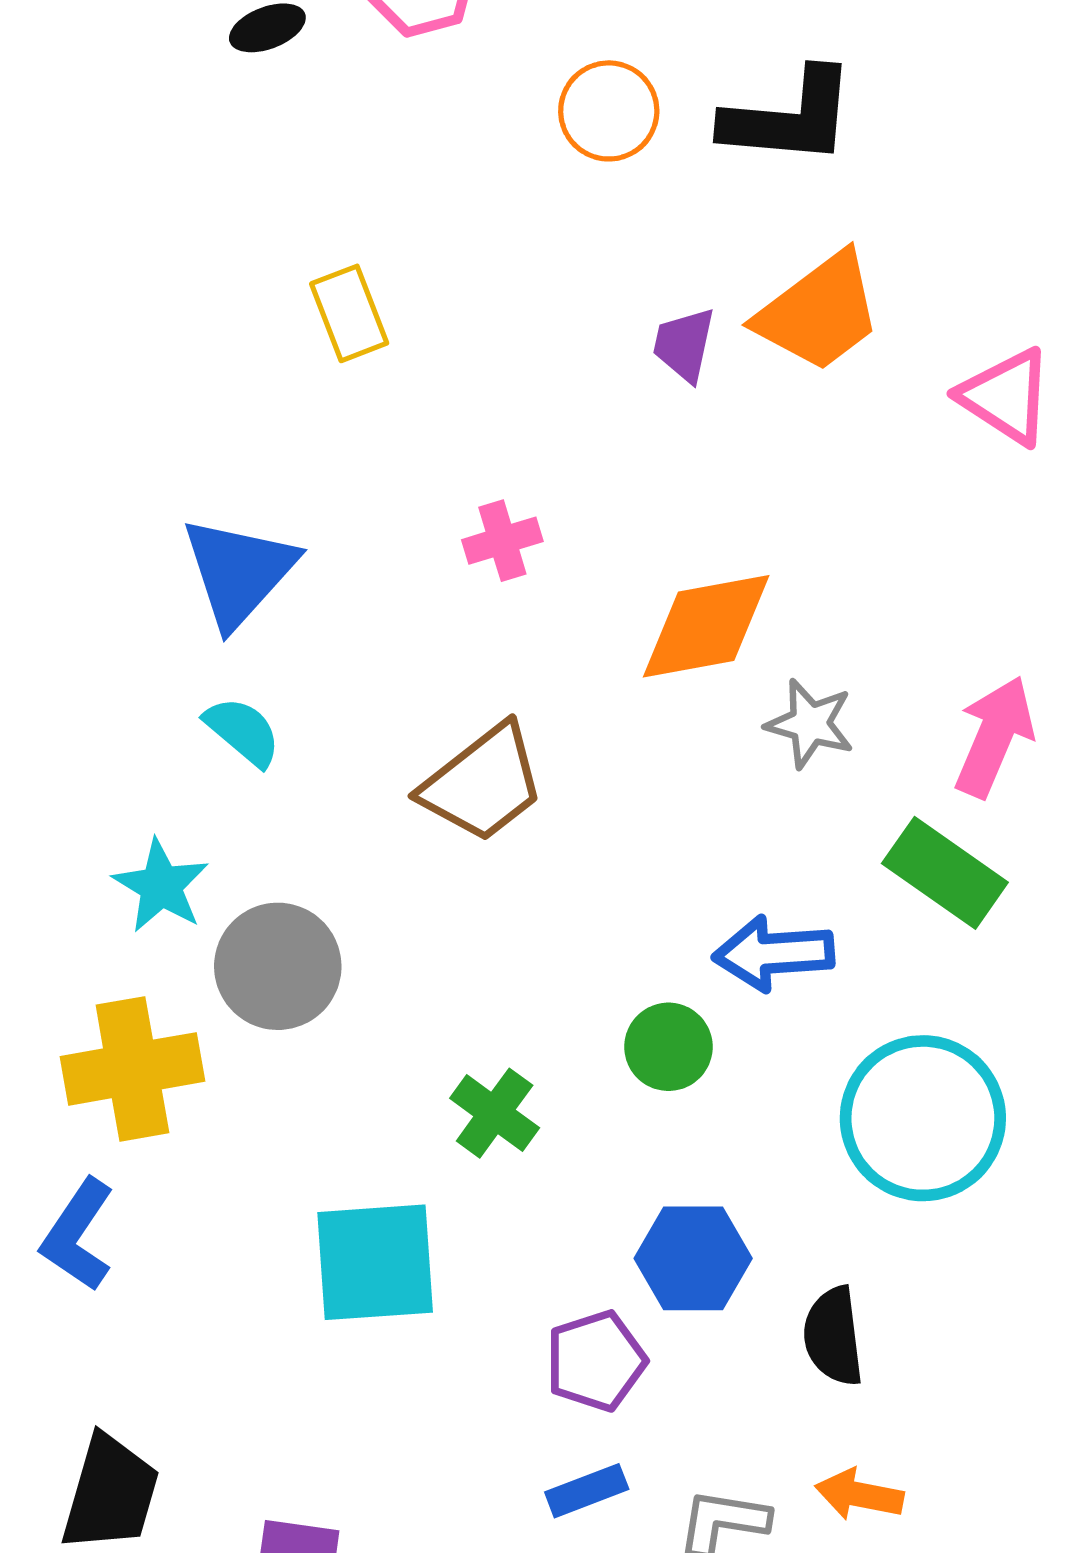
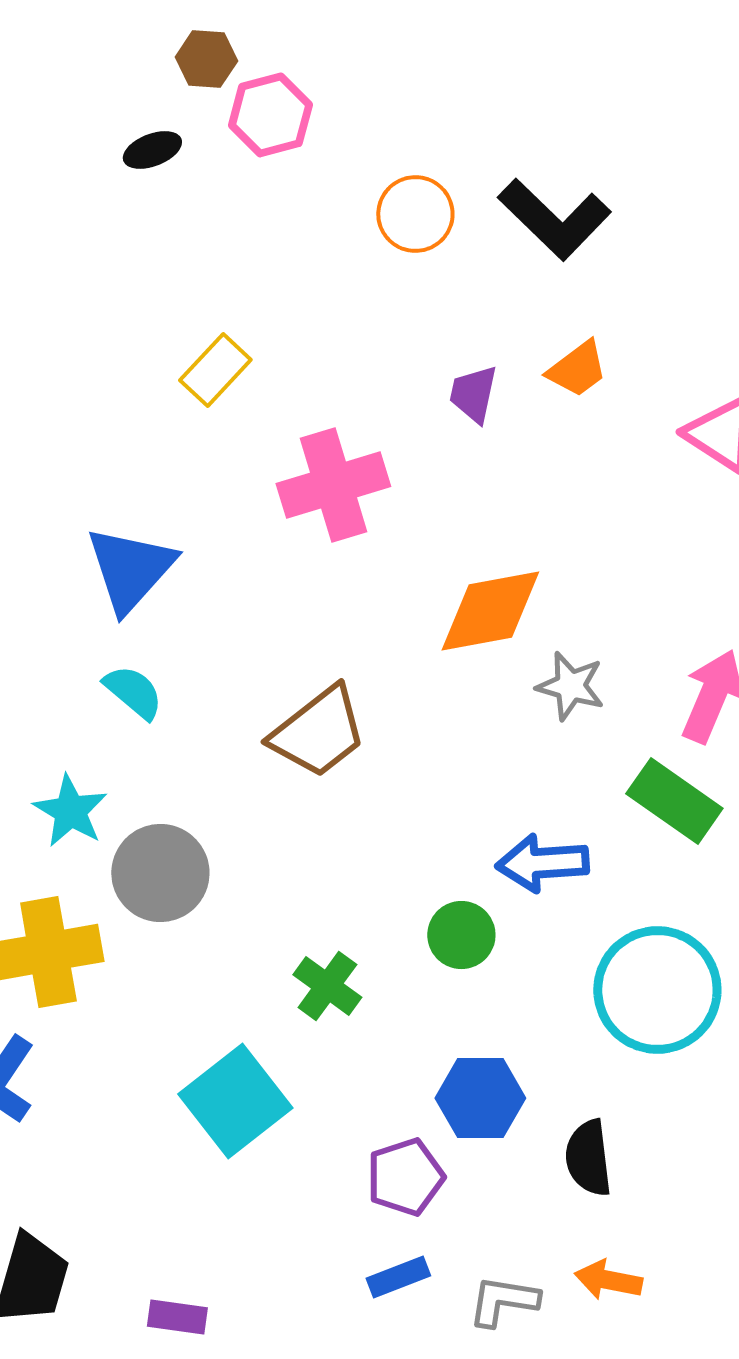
black L-shape: (789, 117) -> (554, 219), turned 39
orange trapezoid: (819, 312) -> (577, 369), size x0.6
yellow rectangle: (349, 313) -> (215, 370), turned 64
pink cross: (502, 541) -> (333, 485), moved, size x1.8
cyan square: (375, 1262) -> (235, 1101), turned -34

